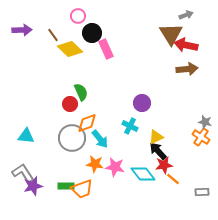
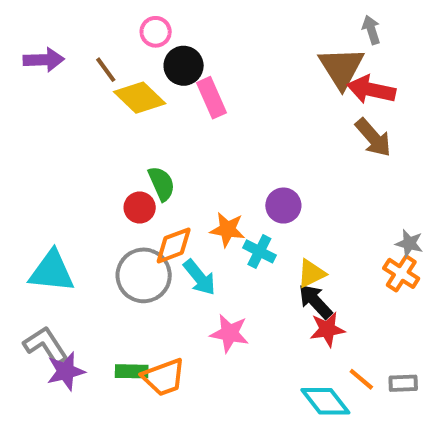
gray arrow: (186, 15) -> (371, 30), turned -88
brown arrow: (187, 69) -> (373, 138), turned 55
cyan triangle: (26, 136) -> (52, 271), size x1.4
orange star: (95, 164) -> (227, 229), moved
cyan diamond: (143, 174) -> (325, 401), moved
orange line: (173, 179) -> (361, 379), moved

